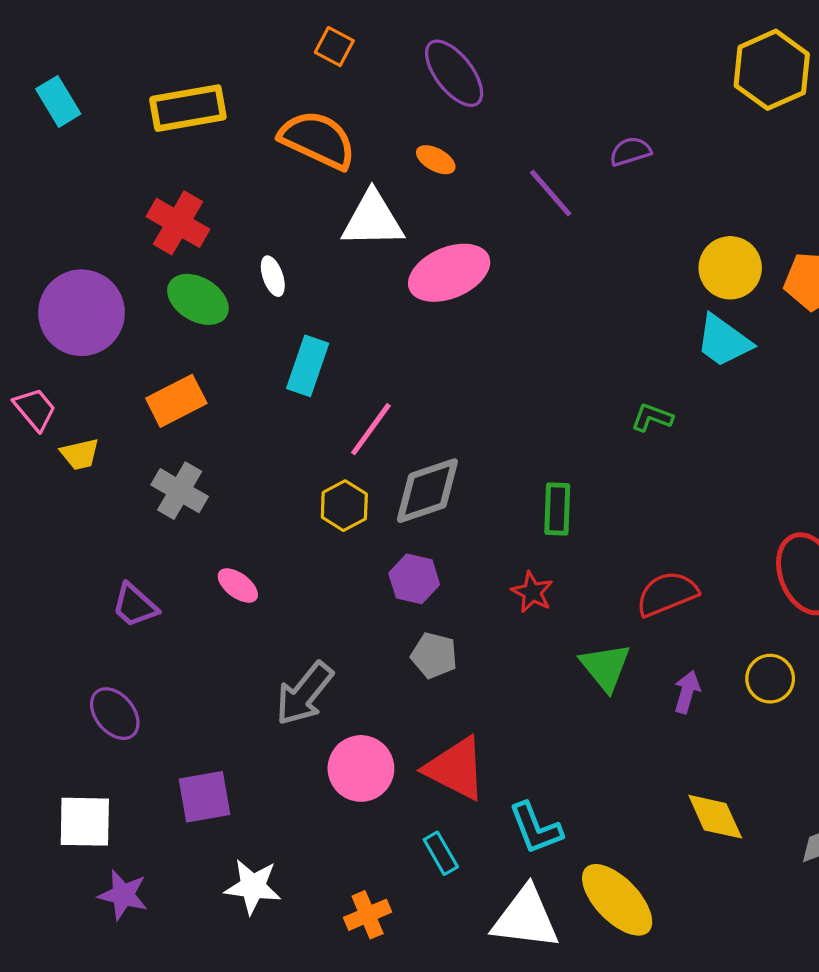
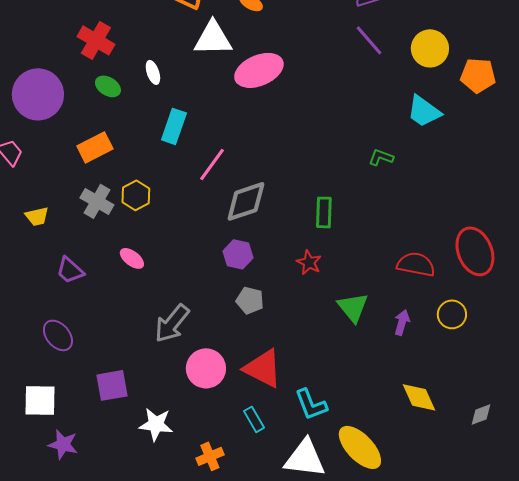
purple line: (551, 193) -> (369, 40), moved
yellow circle: (730, 268) -> (430, 48), moved
green ellipse: (198, 299) -> (108, 86), size x0.7
yellow trapezoid: (80, 454) -> (37, 216), moved
yellow hexagon: (344, 506) -> (136, 195), moved
red semicircle: (667, 594) -> (416, 264), moved, turned 33
white star: (253, 887) -> (156, 424), moved

